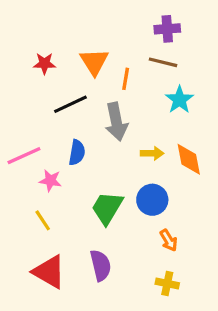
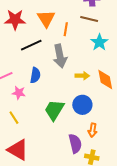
red star: (44, 63) -> (15, 20), size x1.5
orange arrow: (169, 240) -> (93, 130), turned 40
purple semicircle: (101, 265) -> (75, 144), moved

